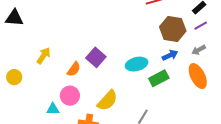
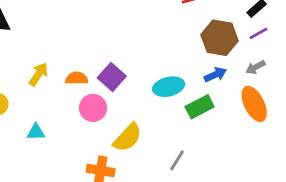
orange semicircle: (74, 69) -> (77, 78), moved, turned -126
pink circle: (70, 96) -> (93, 108), moved
cyan triangle: (53, 109) -> (36, 132), moved

